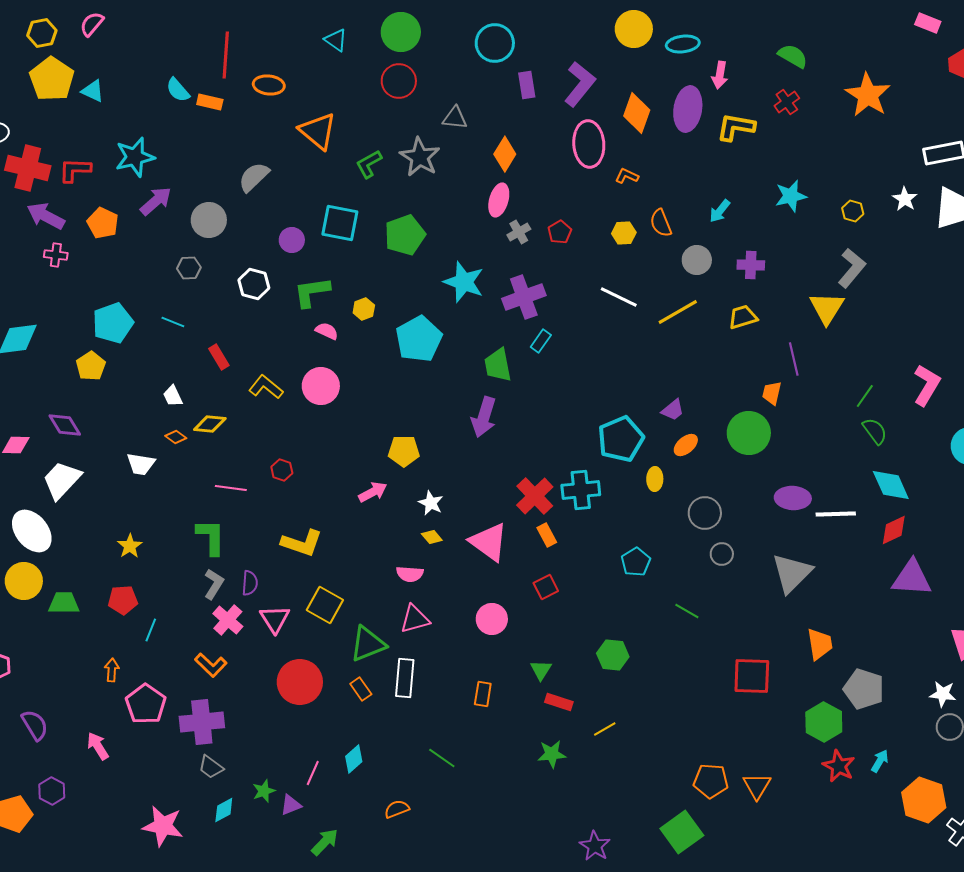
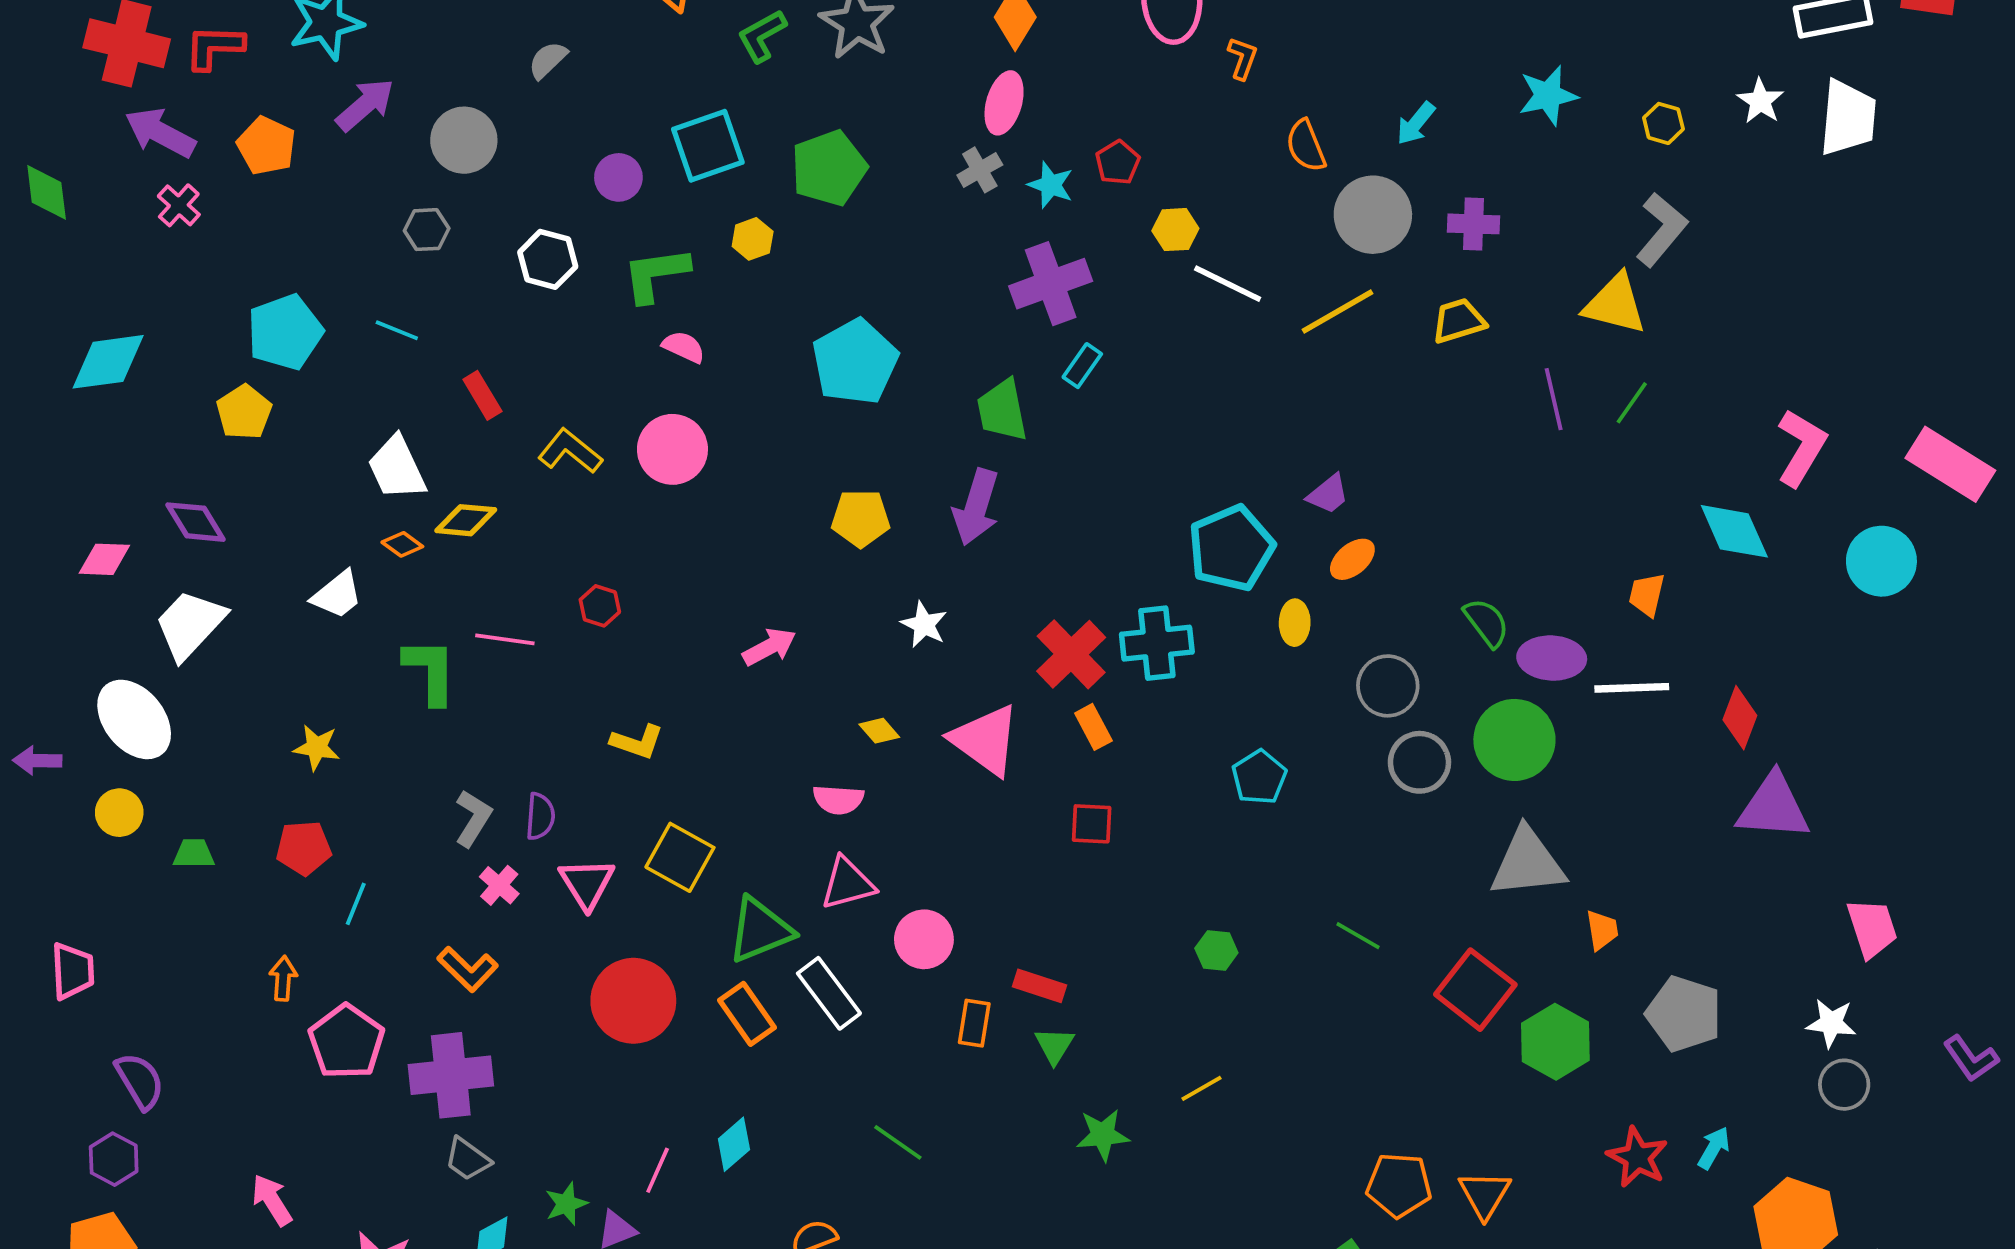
orange L-shape: (627, 176) -> (1242, 58), turned 85
gray semicircle: (254, 177) -> (548, 60), size x0.7
cyan square: (340, 223) -> (708, 146), turned -30
gray cross: (519, 232) -> (980, 170), moved
yellow hexagon: (624, 233) -> (1175, 230), moved
pink cross: (56, 255) -> (179, 205), turned 35
gray circle: (697, 260) -> (1373, 215), size x1.4
cyan star: (464, 282) -> (1051, 185), moved, size x0.6
yellow triangle: (827, 308) -> (1615, 304), turned -48
yellow hexagon: (364, 309) -> (753, 239), moved
orange trapezoid: (772, 393) -> (1647, 595), moved
white trapezoid: (173, 396) -> (397, 468), size x1.6
green line: (865, 396) -> (1632, 403), moved
green semicircle: (875, 431) -> (1487, 623), moved
green circle: (749, 433) -> (1514, 740), moved
yellow pentagon: (404, 451) -> (861, 518), moved
white trapezoid: (141, 464) -> (337, 595), turned -48
cyan diamond: (891, 485) -> (1734, 531), moved
white star: (431, 503) -> (924, 624), moved
red diamond: (894, 530) -> (1740, 718), turned -44
green L-shape: (211, 537) -> (430, 671), moved
yellow L-shape: (302, 543) -> (637, 742), size x0.7
yellow star: (130, 546) -> (317, 747), turned -30
gray circle: (722, 554) -> (1419, 762), size x1.4
gray triangle: (792, 573) -> (1528, 863), moved, turned 39
yellow circle: (24, 581) -> (119, 813), size x0.7
red square: (546, 587) -> (1092, 824), turned 30
green trapezoid: (64, 603) -> (194, 854), size x0.7
green line: (687, 611) -> (1358, 936), moved
pink circle: (492, 619) -> (924, 939), moved
pink cross: (228, 620) -> (499, 885), size x0.7
orange trapezoid: (820, 644) -> (1602, 930), size x0.7
green hexagon: (613, 655) -> (1216, 950), size x0.7
green triangle: (541, 670) -> (1054, 1045), moved
red square: (752, 676) -> (1475, 990), turned 36
white rectangle: (405, 678) -> (829, 993), turned -42
orange rectangle: (361, 689) -> (747, 1014), size x1.4
red rectangle: (559, 702) -> (1039, 986), moved
green hexagon: (824, 722) -> (1555, 1042), moved
pink arrow: (98, 746) -> (272, 1200), moved
purple hexagon: (52, 791) -> (114, 1159), moved

